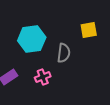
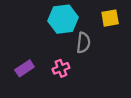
cyan hexagon: (32, 39) -> (63, 19), moved

